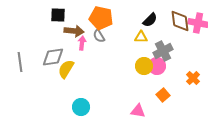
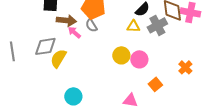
pink arrow: (82, 43) -> (74, 32), turned -56
gray cross: (163, 51) -> (157, 25), moved
yellow circle: (144, 66) -> (121, 55), moved
pink circle: (157, 66) -> (139, 59), moved

